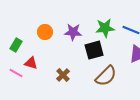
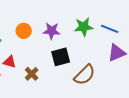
black square: (94, 50) -> (61, 57), moved
brown cross: (63, 75) -> (32, 74), moved

